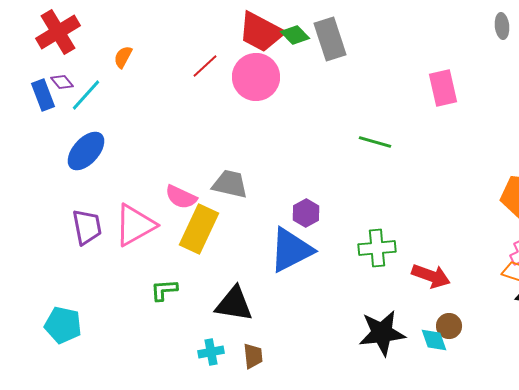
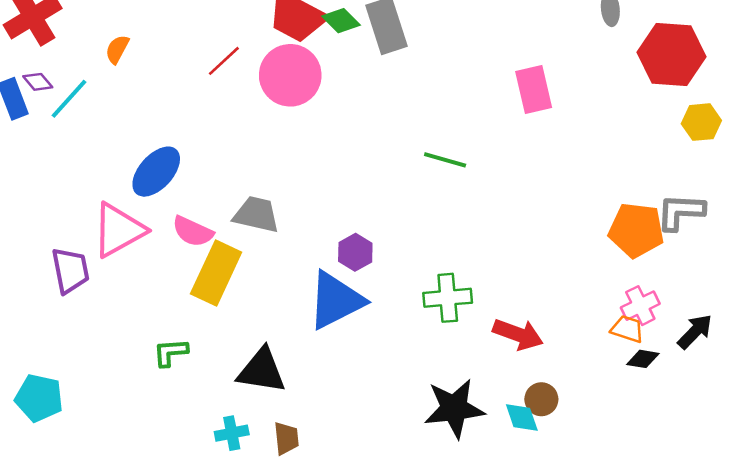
blue ellipse: (86, 151) -> (156, 172), moved
pink triangle: (135, 225) -> (118, 230), moved

